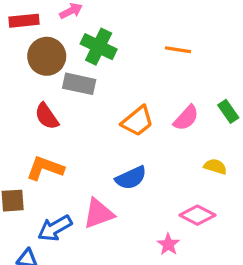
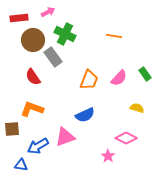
gray rectangle: (79, 84) -> (53, 57), turned 42
orange trapezoid: (137, 121) -> (89, 80), turned -30

